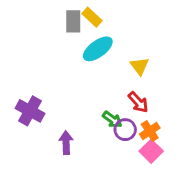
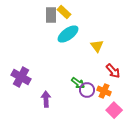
red arrow: (138, 102) -> (113, 71), moved
orange cross: (150, 131) -> (104, 91), turned -32
pink square: (151, 151) -> (114, 110), moved

